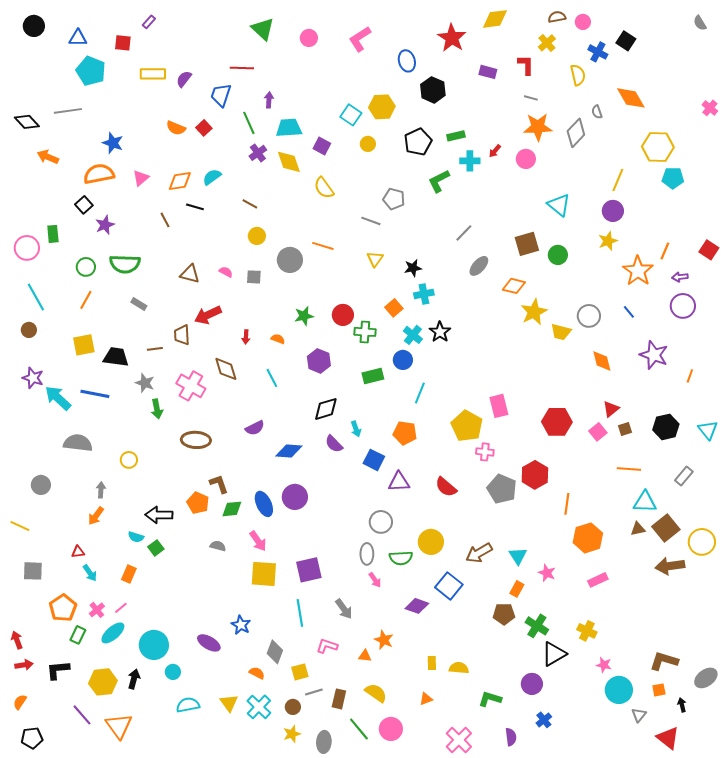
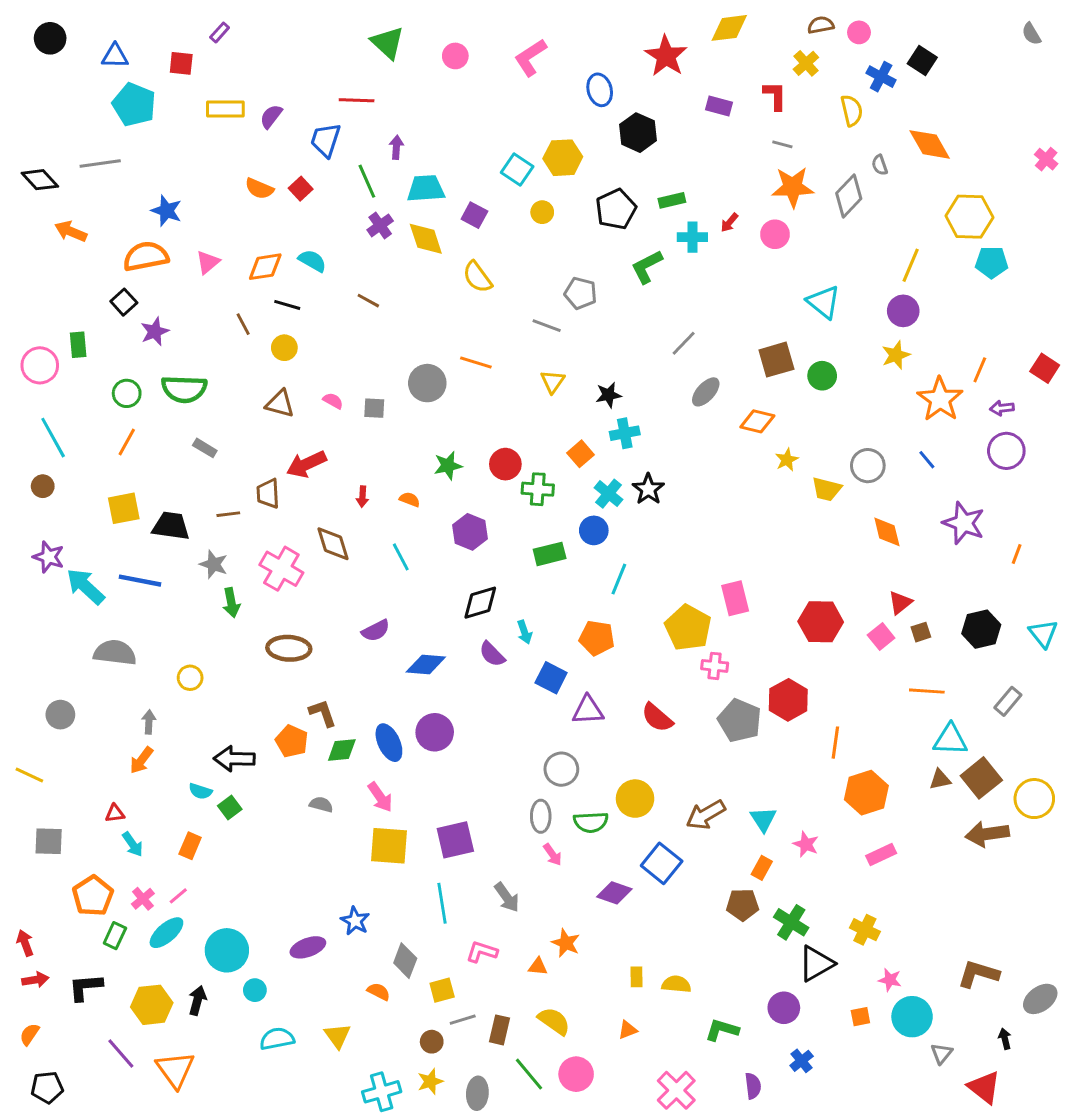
cyan semicircle: (212, 177) -> (312, 261), turned 66
yellow circle: (257, 236) -> (284, 348), moved
yellow star: (534, 312) -> (787, 460), size x0.6
purple ellipse: (209, 643) -> (308, 947), turned -50
orange square: (659, 690) -> (860, 1017), moved
cyan cross: (259, 707) -> (382, 1092), moved, turned 30

